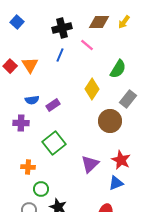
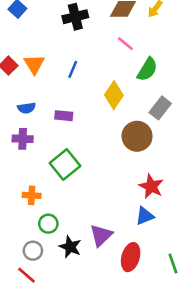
pink line: (87, 45) -> (125, 44), moved
blue line: (60, 55) -> (73, 69), moved
blue semicircle: (32, 100) -> (26, 108), moved
purple rectangle: (53, 105) -> (64, 116), turned 40
purple triangle: (90, 164) -> (101, 235), moved

